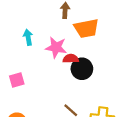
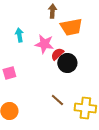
red semicircle: (71, 59) -> (57, 54), turned -40

